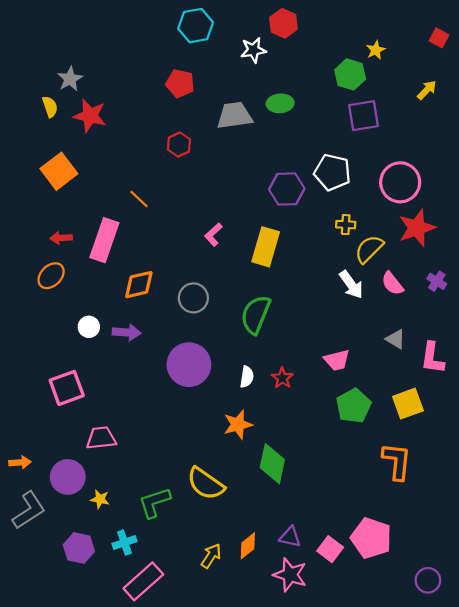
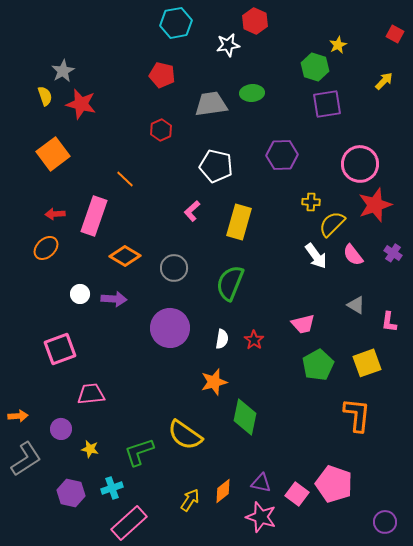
white pentagon: (332, 172) -> (216, 166), moved
purple hexagon: (287, 189) -> (282, 155), moved
orange diamond: (139, 285) -> (125, 256), turned 44
pink L-shape: (432, 358) -> (389, 322), size x0.7
purple circle: (68, 477) -> (61, 429), size x0.7

